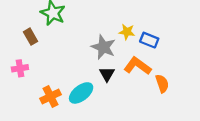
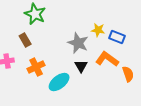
brown rectangle: (31, 37) -> (25, 40), moved
orange cross: (51, 96) -> (36, 67), moved

